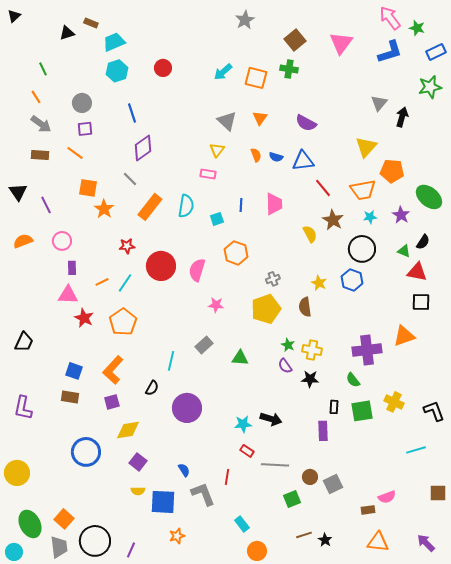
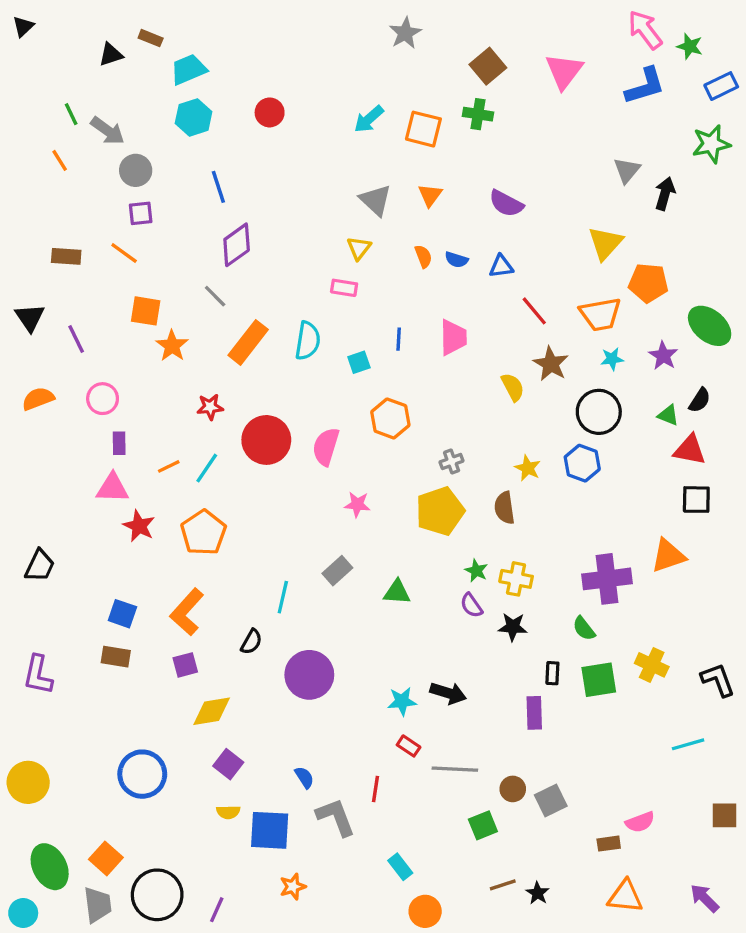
gray arrow: (41, 124) -> (108, 131), moved
blue triangle: (303, 161) -> (501, 266), size x0.7
blue circle: (86, 452) -> (142, 774), moved

